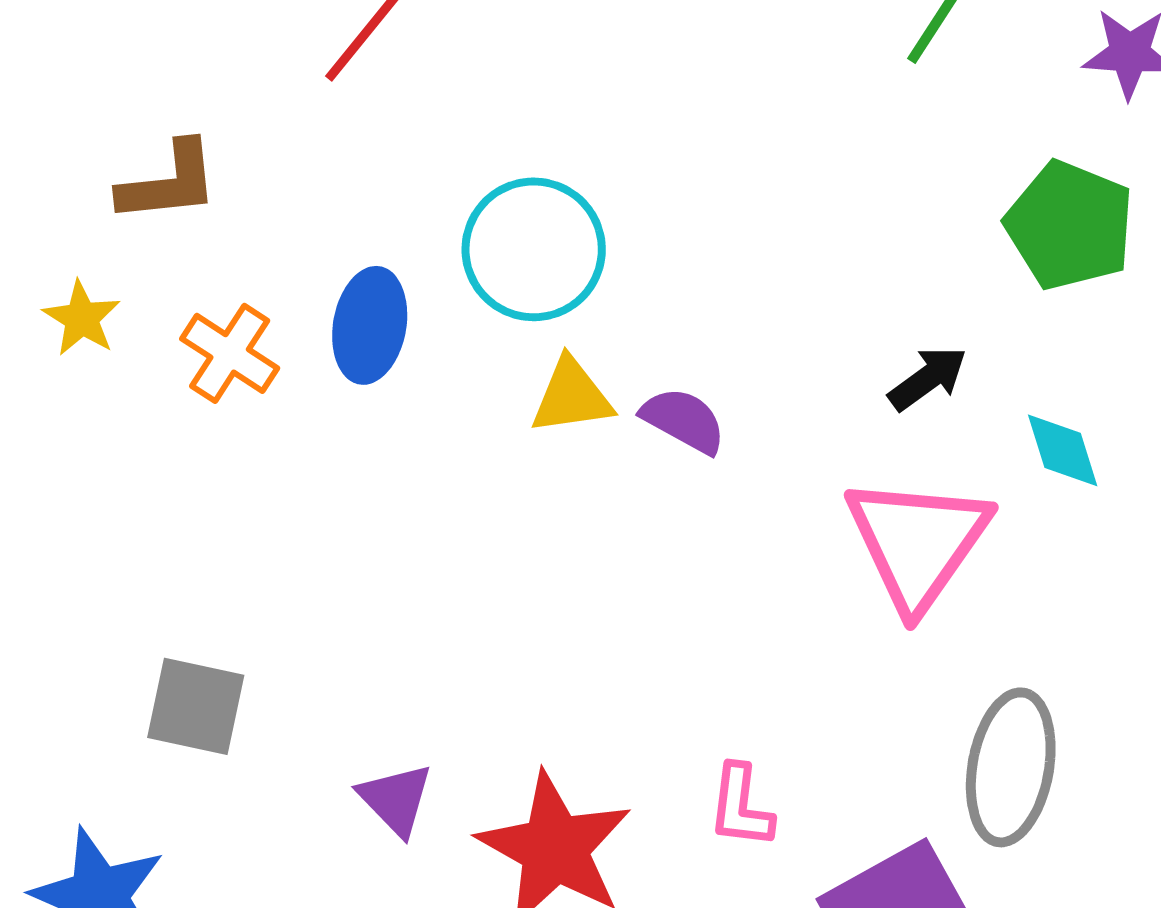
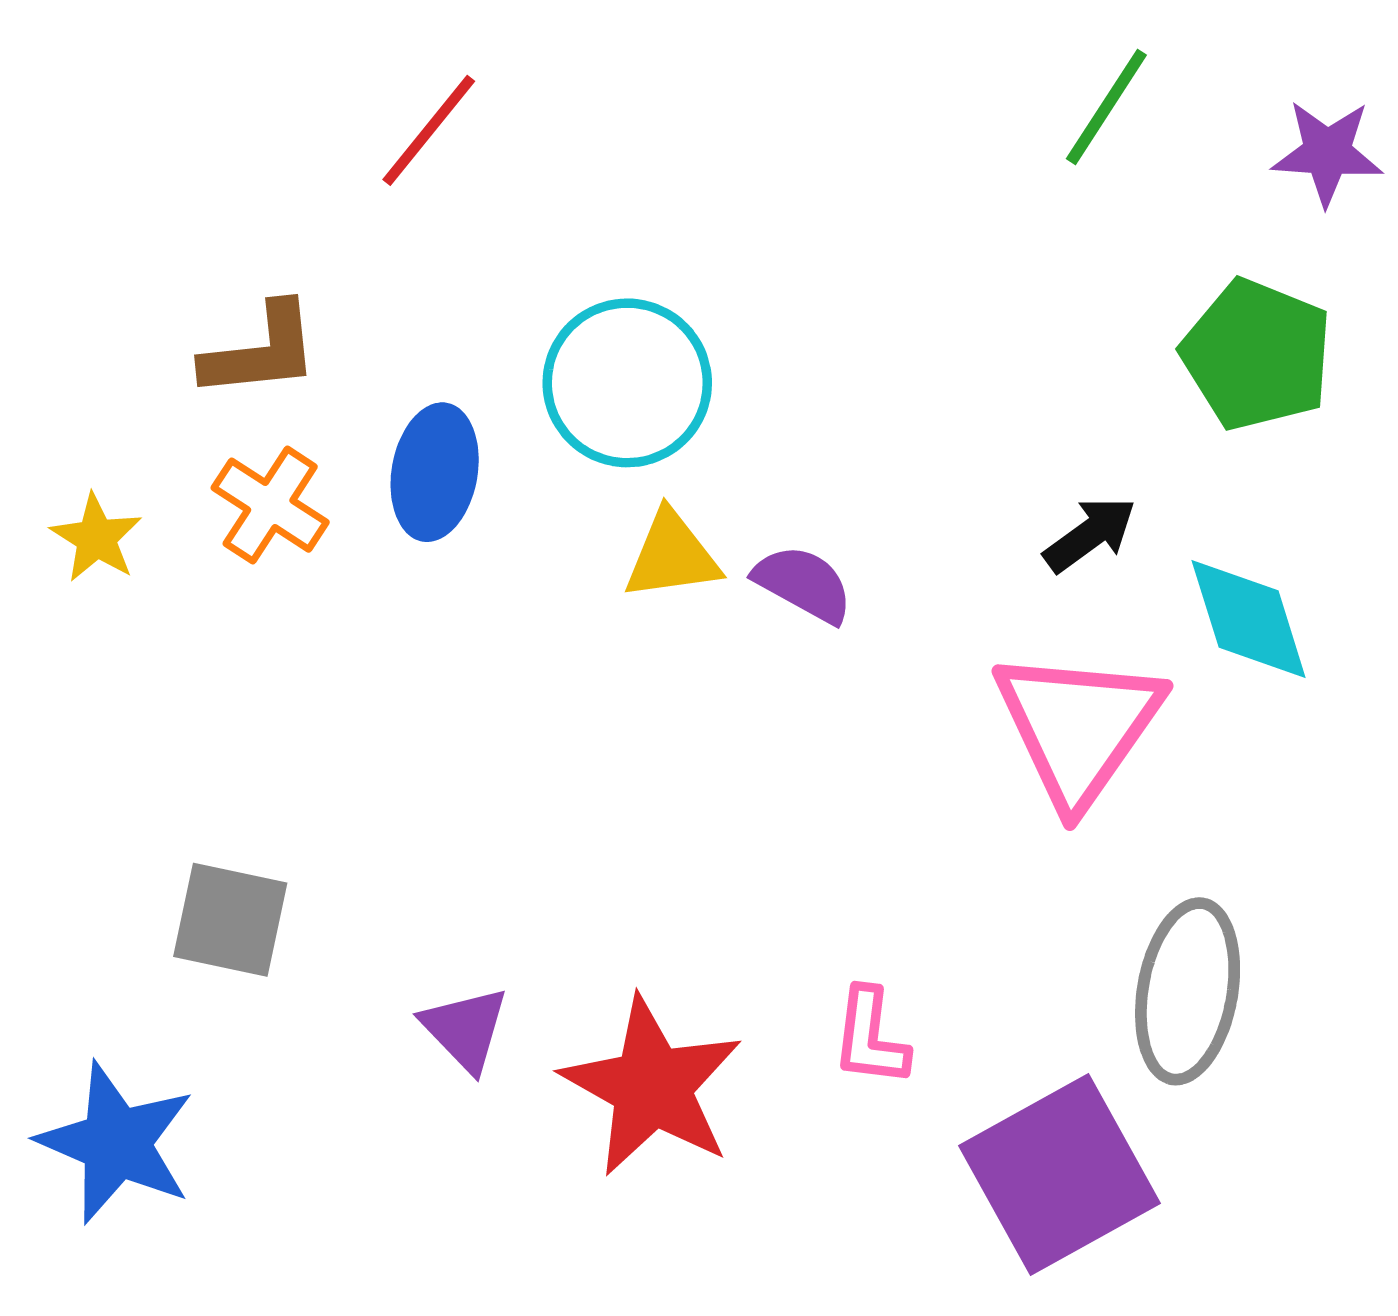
brown L-shape: (169, 182) -> (261, 351), moved
yellow star: (82, 318) -> (96, 538), moved
cyan diamond: (1063, 450) -> (1249, 619), size x1.4

